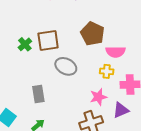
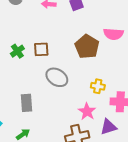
brown square: (48, 40) -> (41, 49), size x0.7
pink semicircle: (116, 52) -> (113, 34), moved
pink star: (98, 97) -> (87, 111), turned -30

